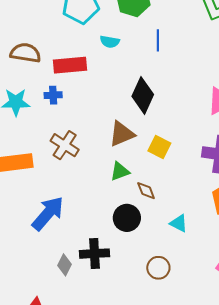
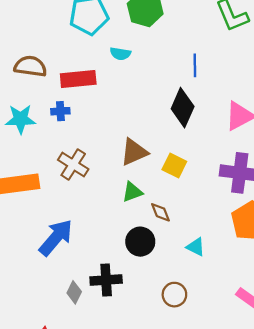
blue line: (158, 40) -> (195, 65), moved
black diamond: (143, 95) -> (183, 108), moved

